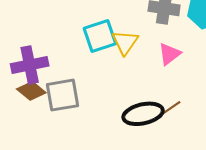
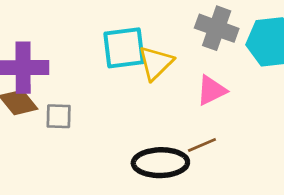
gray square: (62, 95) -> (59, 116), size x0.6
brown line: (171, 108) -> (202, 145), moved

